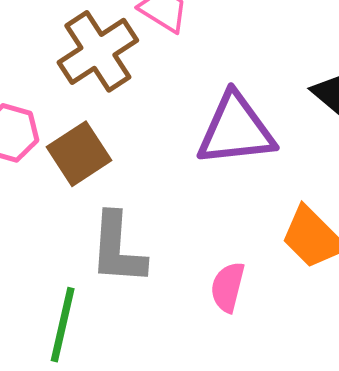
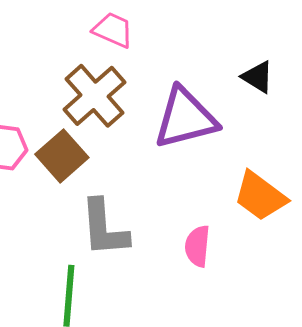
brown cross: (98, 51) -> (95, 96), moved

